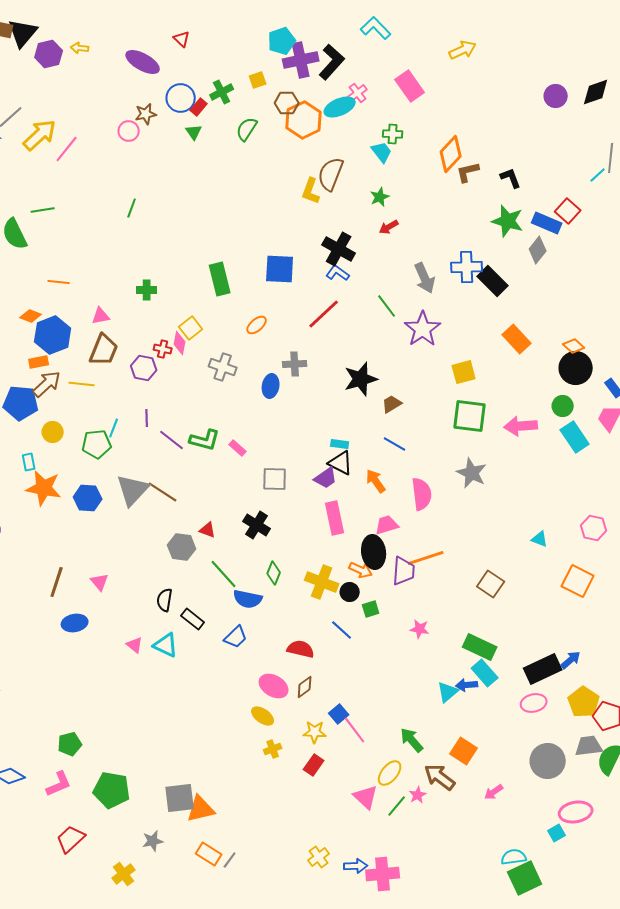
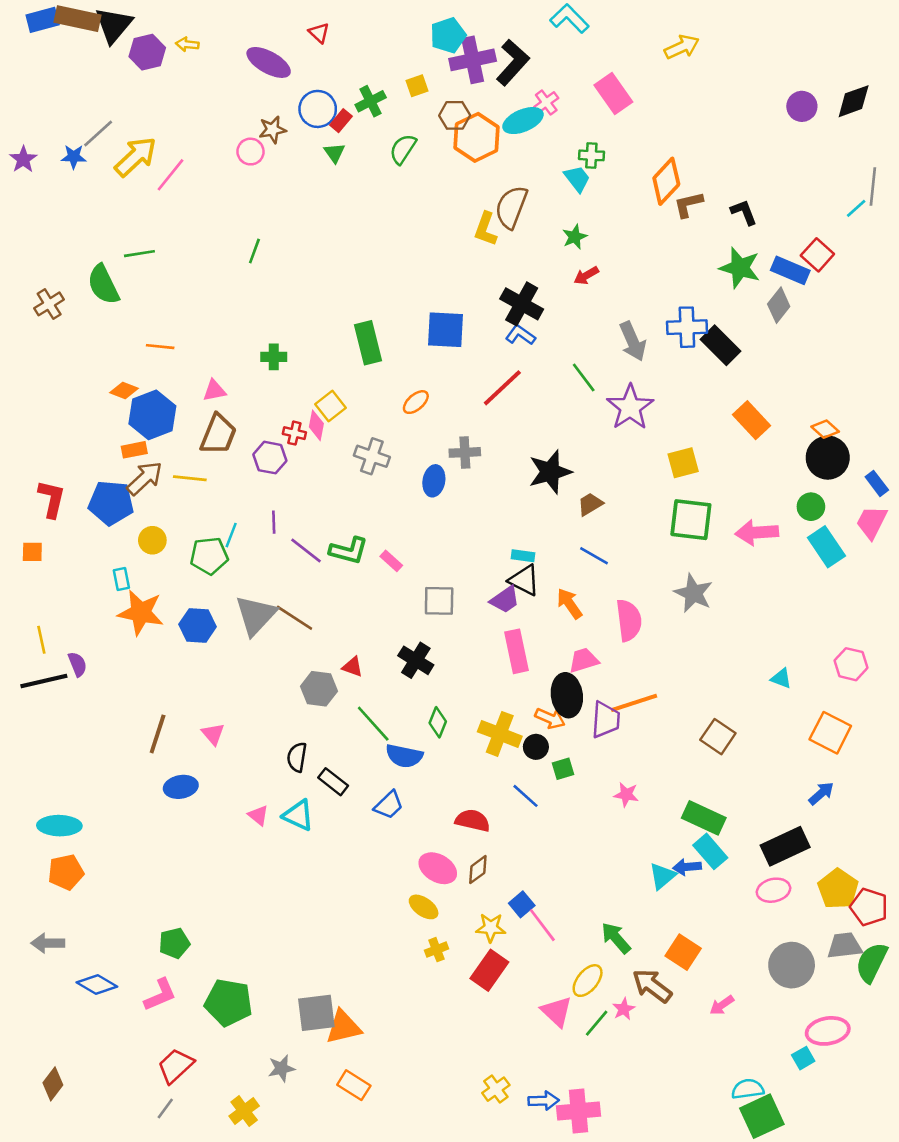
blue arrow: (571, 660) -> (821, 793), moved
red rectangle: (314, 765) -> (489, 970), size x1.4
gray line: (230, 860) -> (165, 1108), moved

